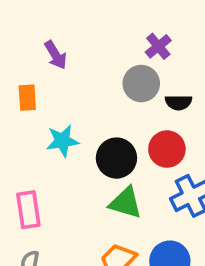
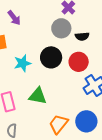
black circle: (116, 158) -> (51, 57), moved
green triangle: (125, 203) -> (38, 96), moved

